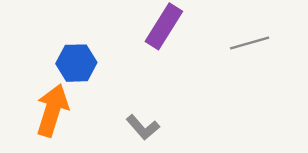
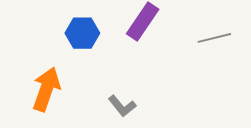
blue hexagon: (76, 63) -> (82, 33), moved

